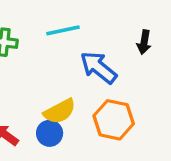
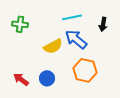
cyan line: (63, 30) -> (72, 17), moved
yellow semicircle: (60, 111) -> (53, 46), moved

